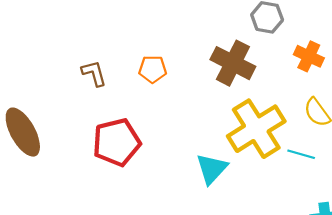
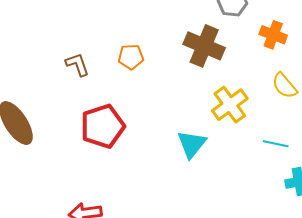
yellow cross: (256, 129) -> (230, 105), size x0.7
cyan line: (301, 154) -> (276, 144), moved

